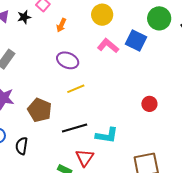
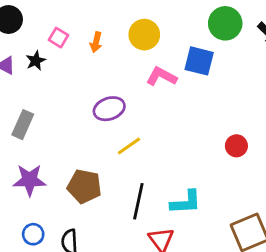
orange arrow: (61, 25) -> (96, 42), moved
purple ellipse: (68, 60) -> (109, 109), turned -30
black line: (75, 128) -> (138, 201), turned -50

